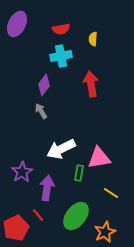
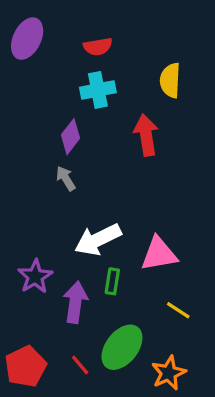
yellow semicircle: (93, 39) -> (170, 80), moved, size x1.5
green rectangle: (79, 173) -> (112, 281), moved
red line: (38, 215) -> (80, 365), moved

